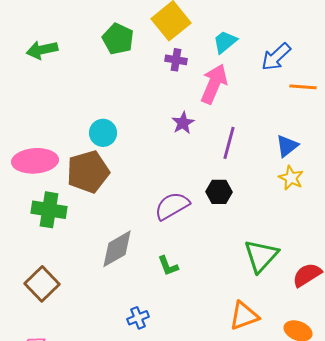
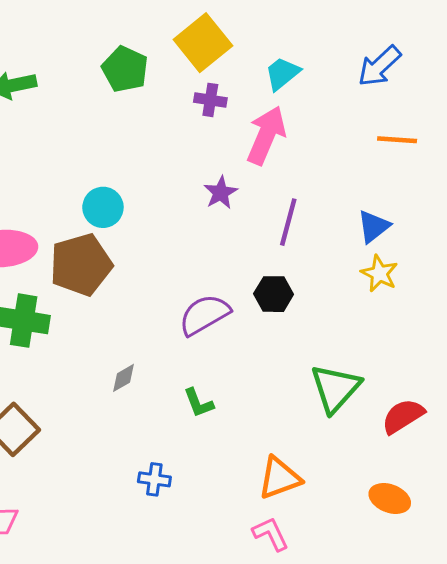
blue arrow: (276, 57) -> (379, 66), moved
gray diamond: (117, 249) -> (124, 378), size x0.5
orange triangle: (244, 316) -> (279, 478), moved
blue cross: (138, 318) -> (154, 479), turned 30

